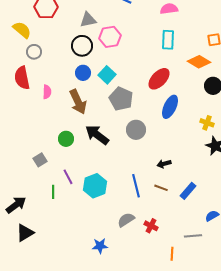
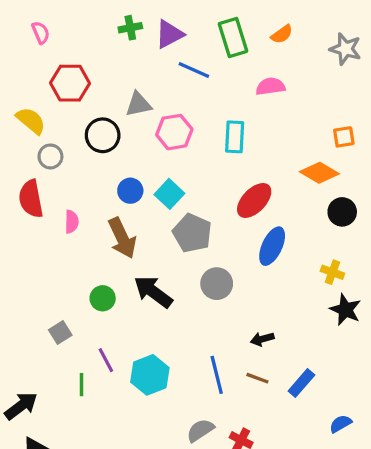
cyan rectangle: (168, 40) -> (235, 137), moved
black circle: (82, 46) -> (103, 135), moved

